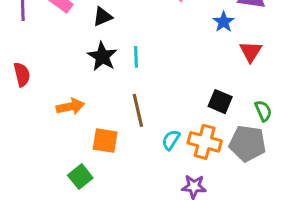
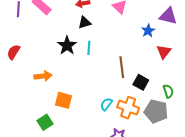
black triangle: (103, 17) -> (85, 23), moved
red semicircle: (22, 74) -> (13, 52), turned -140
brown line: (138, 110) -> (122, 67), moved

